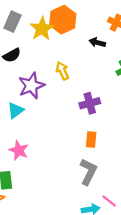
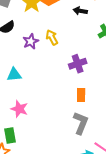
purple star: (31, 86) -> (31, 41), moved, size x0.7
cyan triangle: (16, 110) -> (14, 75), turned 35

